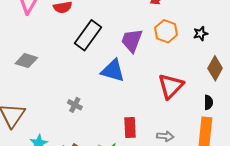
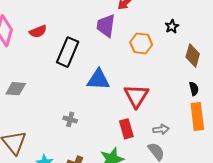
orange hexagon: (166, 31) -> (141, 43), moved
purple trapezoid: (132, 40) -> (106, 26), moved
red triangle: (171, 86) -> (136, 96), moved

